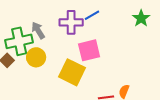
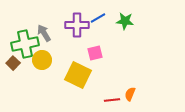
green star: (141, 18) -> (125, 21), moved, turned -30
pink square: (89, 50) -> (95, 53), size x0.7

